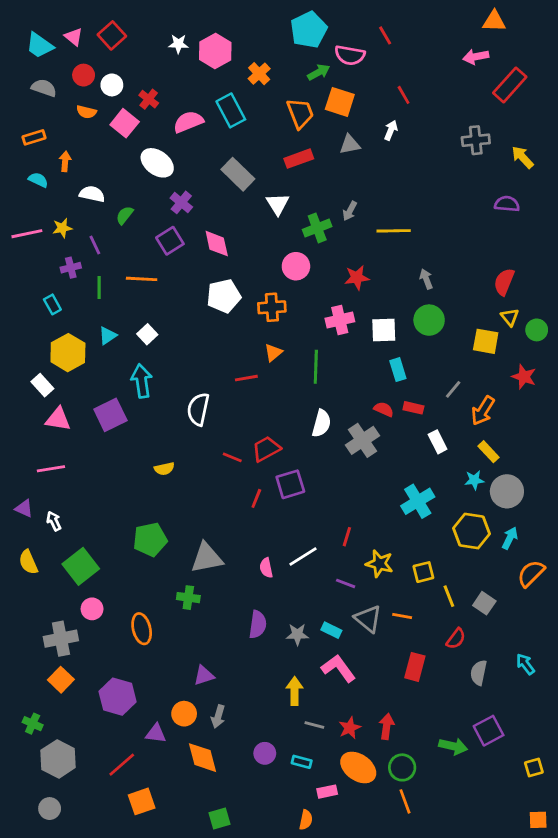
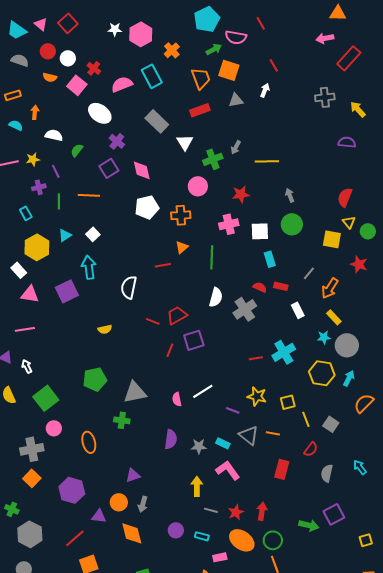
red line: (347, 537) -> (256, 358), moved, turned 64

